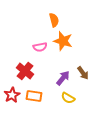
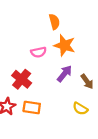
purple arrow: (63, 78) -> (64, 74), moved
yellow semicircle: (68, 98) -> (80, 109), moved

